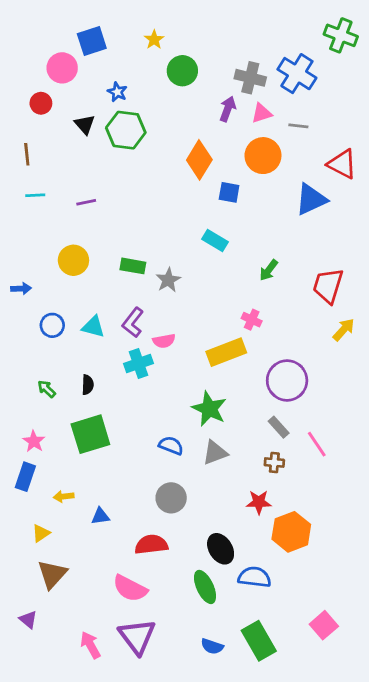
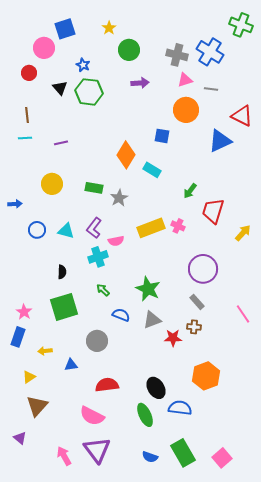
purple arrow: (228, 109) -> (140, 83), moved, turned 66
brown line: (27, 154) -> (27, 115), moved
orange diamond: (199, 160) -> (126, 155), moved
red trapezoid: (328, 286) -> (213, 211), moved
yellow rectangle: (226, 352) -> (151, 228), moved
green arrow: (47, 389) -> (103, 290), moved
pink line: (317, 444) -> (243, 314), moved
gray circle: (171, 498) -> (97, 341), moved
red star: (259, 502) -> (173, 338), moved
pink square: (324, 625) -> (222, 458), moved

